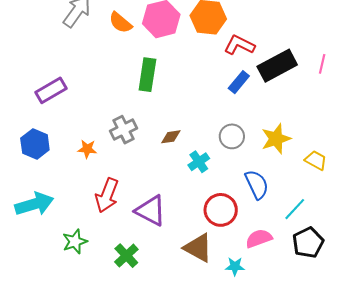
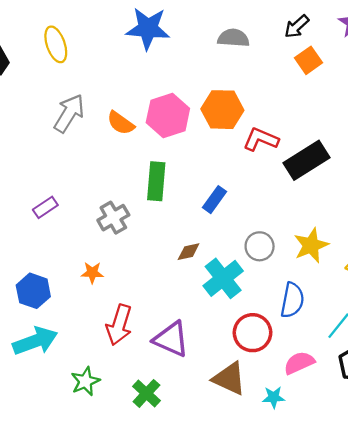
blue rectangle: (239, 82) -> (215, 200), moved
purple rectangle: (51, 90) -> (45, 207), size x0.7
gray cross: (124, 130) -> (113, 218), moved
blue hexagon: (35, 144) -> (33, 291), moved
cyan cross: (199, 162) -> (223, 278), size x1.6
blue semicircle: (257, 185) -> (292, 300), turned 40

